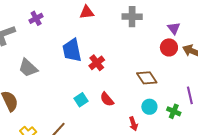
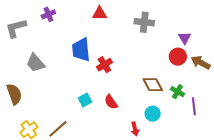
green cross: (174, 111) -> (177, 92), moved

